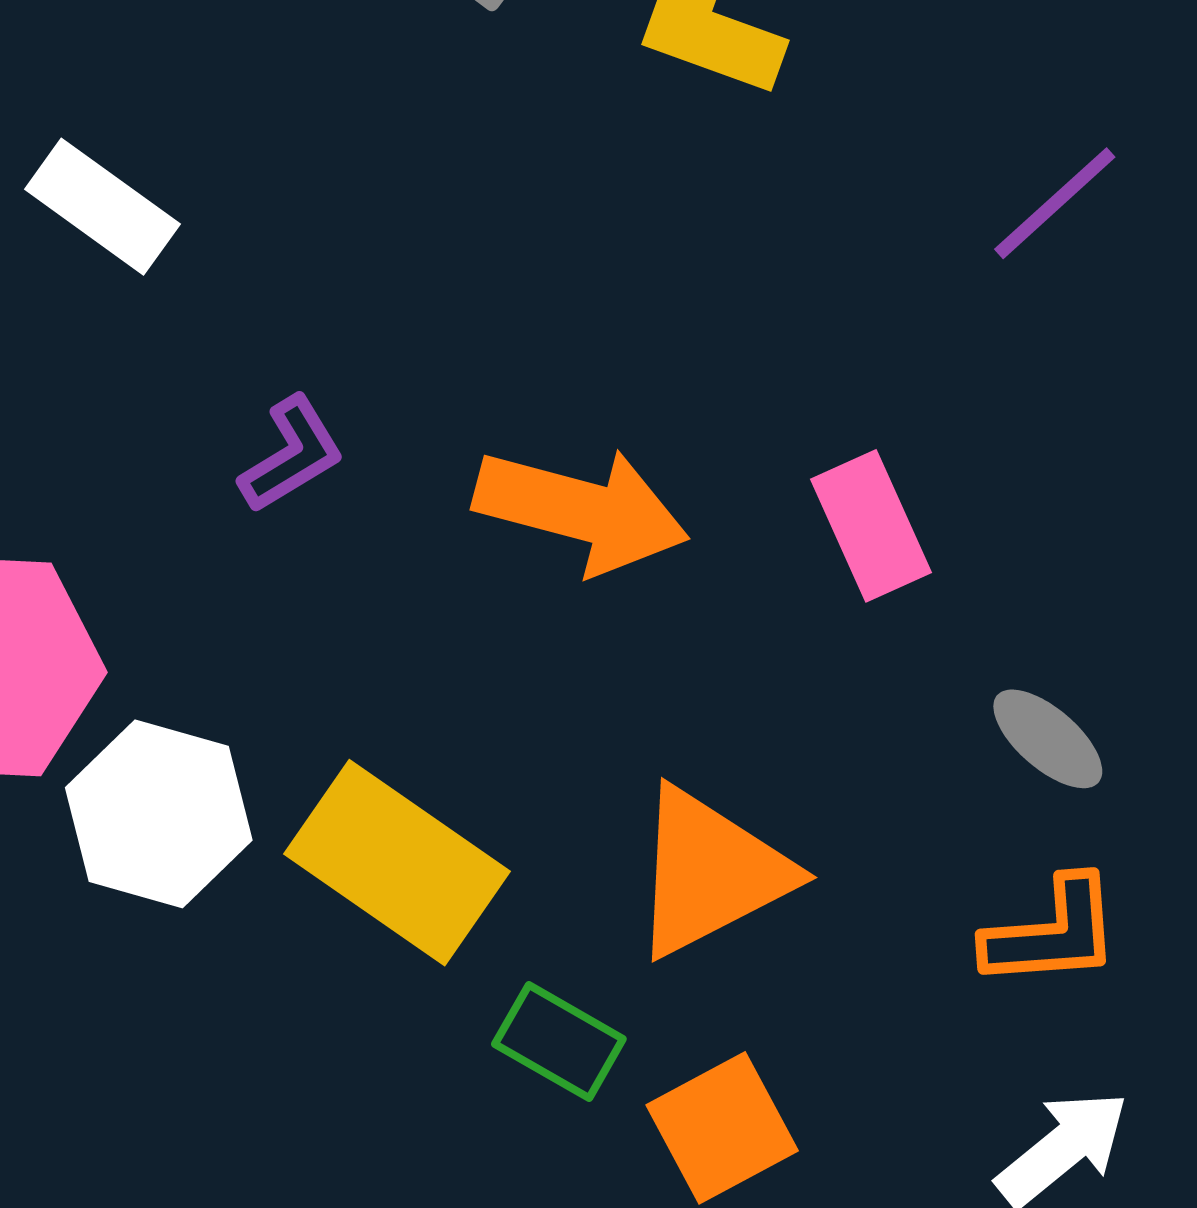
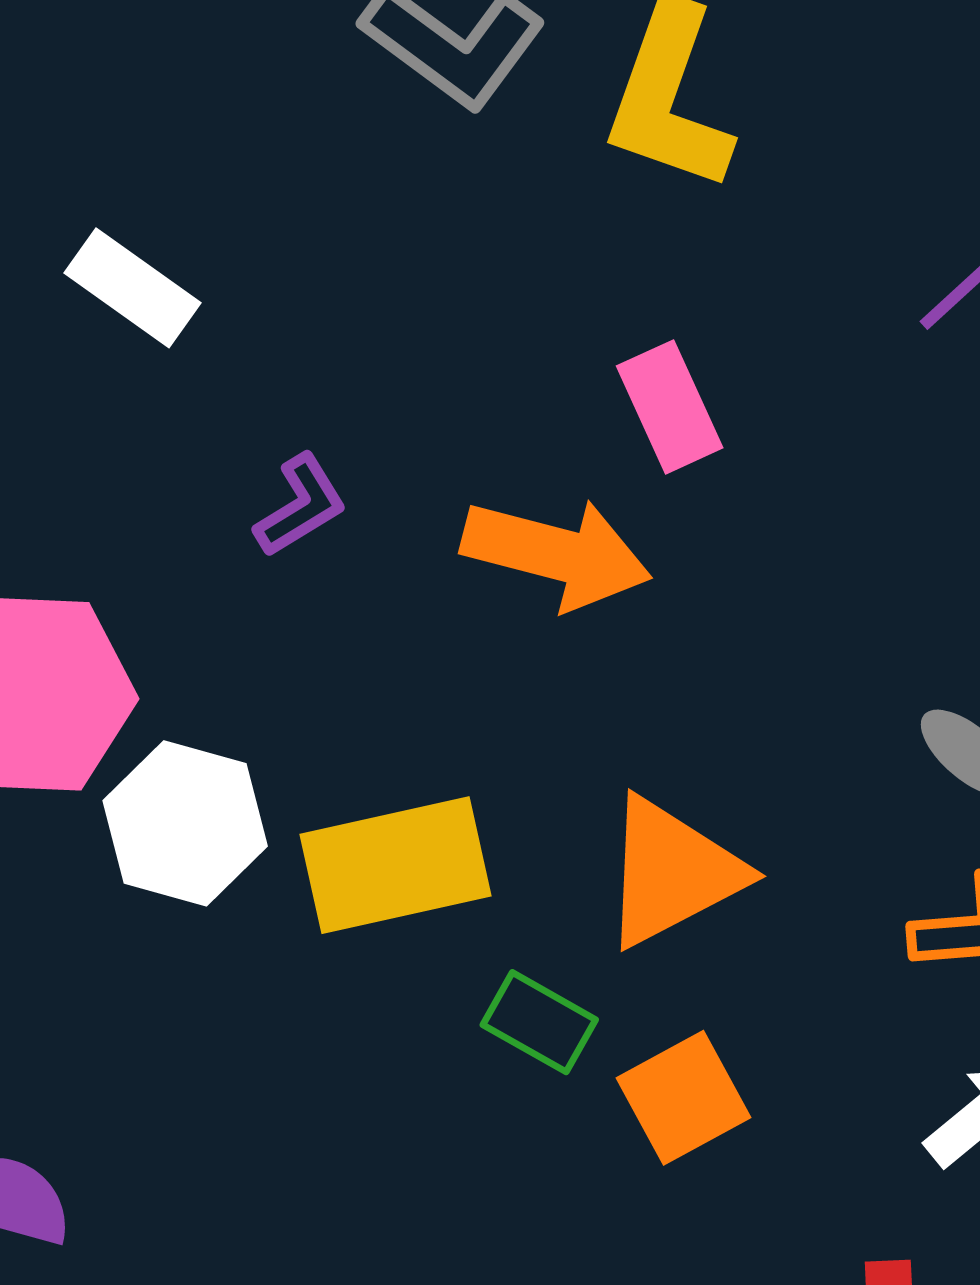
pink rectangle: (871, 526) -> (670, 407), moved
yellow rectangle: (397, 863) -> (395, 865), turned -47

